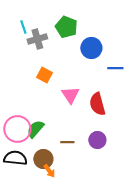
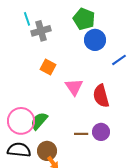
green pentagon: (66, 27) -> (84, 19), moved
blue line: (115, 68) -> (119, 60), turned -35
brown line: (67, 142) -> (81, 134), moved

